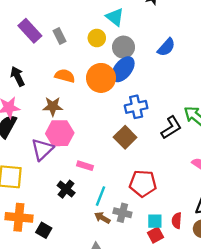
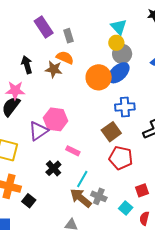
yellow circle: (97, 38) -> (116, 43), moved
orange semicircle: (65, 76) -> (65, 58), moved
brown star: (53, 106) -> (54, 69), moved
red pentagon: (143, 183) -> (121, 158), moved
brown arrow: (102, 218) -> (81, 198), size x1.6
cyan square: (155, 221) -> (126, 208), turned 32
red semicircle: (177, 221) -> (144, 218), moved
red square: (155, 235) -> (142, 190), moved

